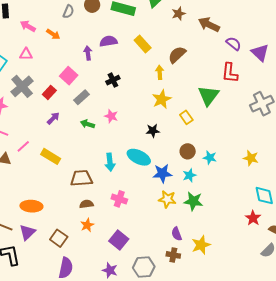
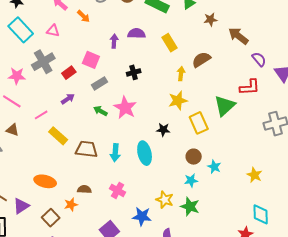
red L-shape: (230, 73) -> (250, 87), turned -110
pink square: (69, 76) -> (91, 60), turned -30
pink star: (111, 116) -> (125, 108), size x1.6
yellow rectangle: (186, 117) -> (199, 123), size x1.5
pink line: (23, 146) -> (41, 115), moved
cyan ellipse: (139, 157) -> (145, 153), turned 40
blue star: (162, 173) -> (142, 216), moved
brown trapezoid: (81, 178) -> (86, 149), moved
orange ellipse: (31, 206) -> (45, 181), moved
orange star: (87, 225) -> (71, 205), moved

